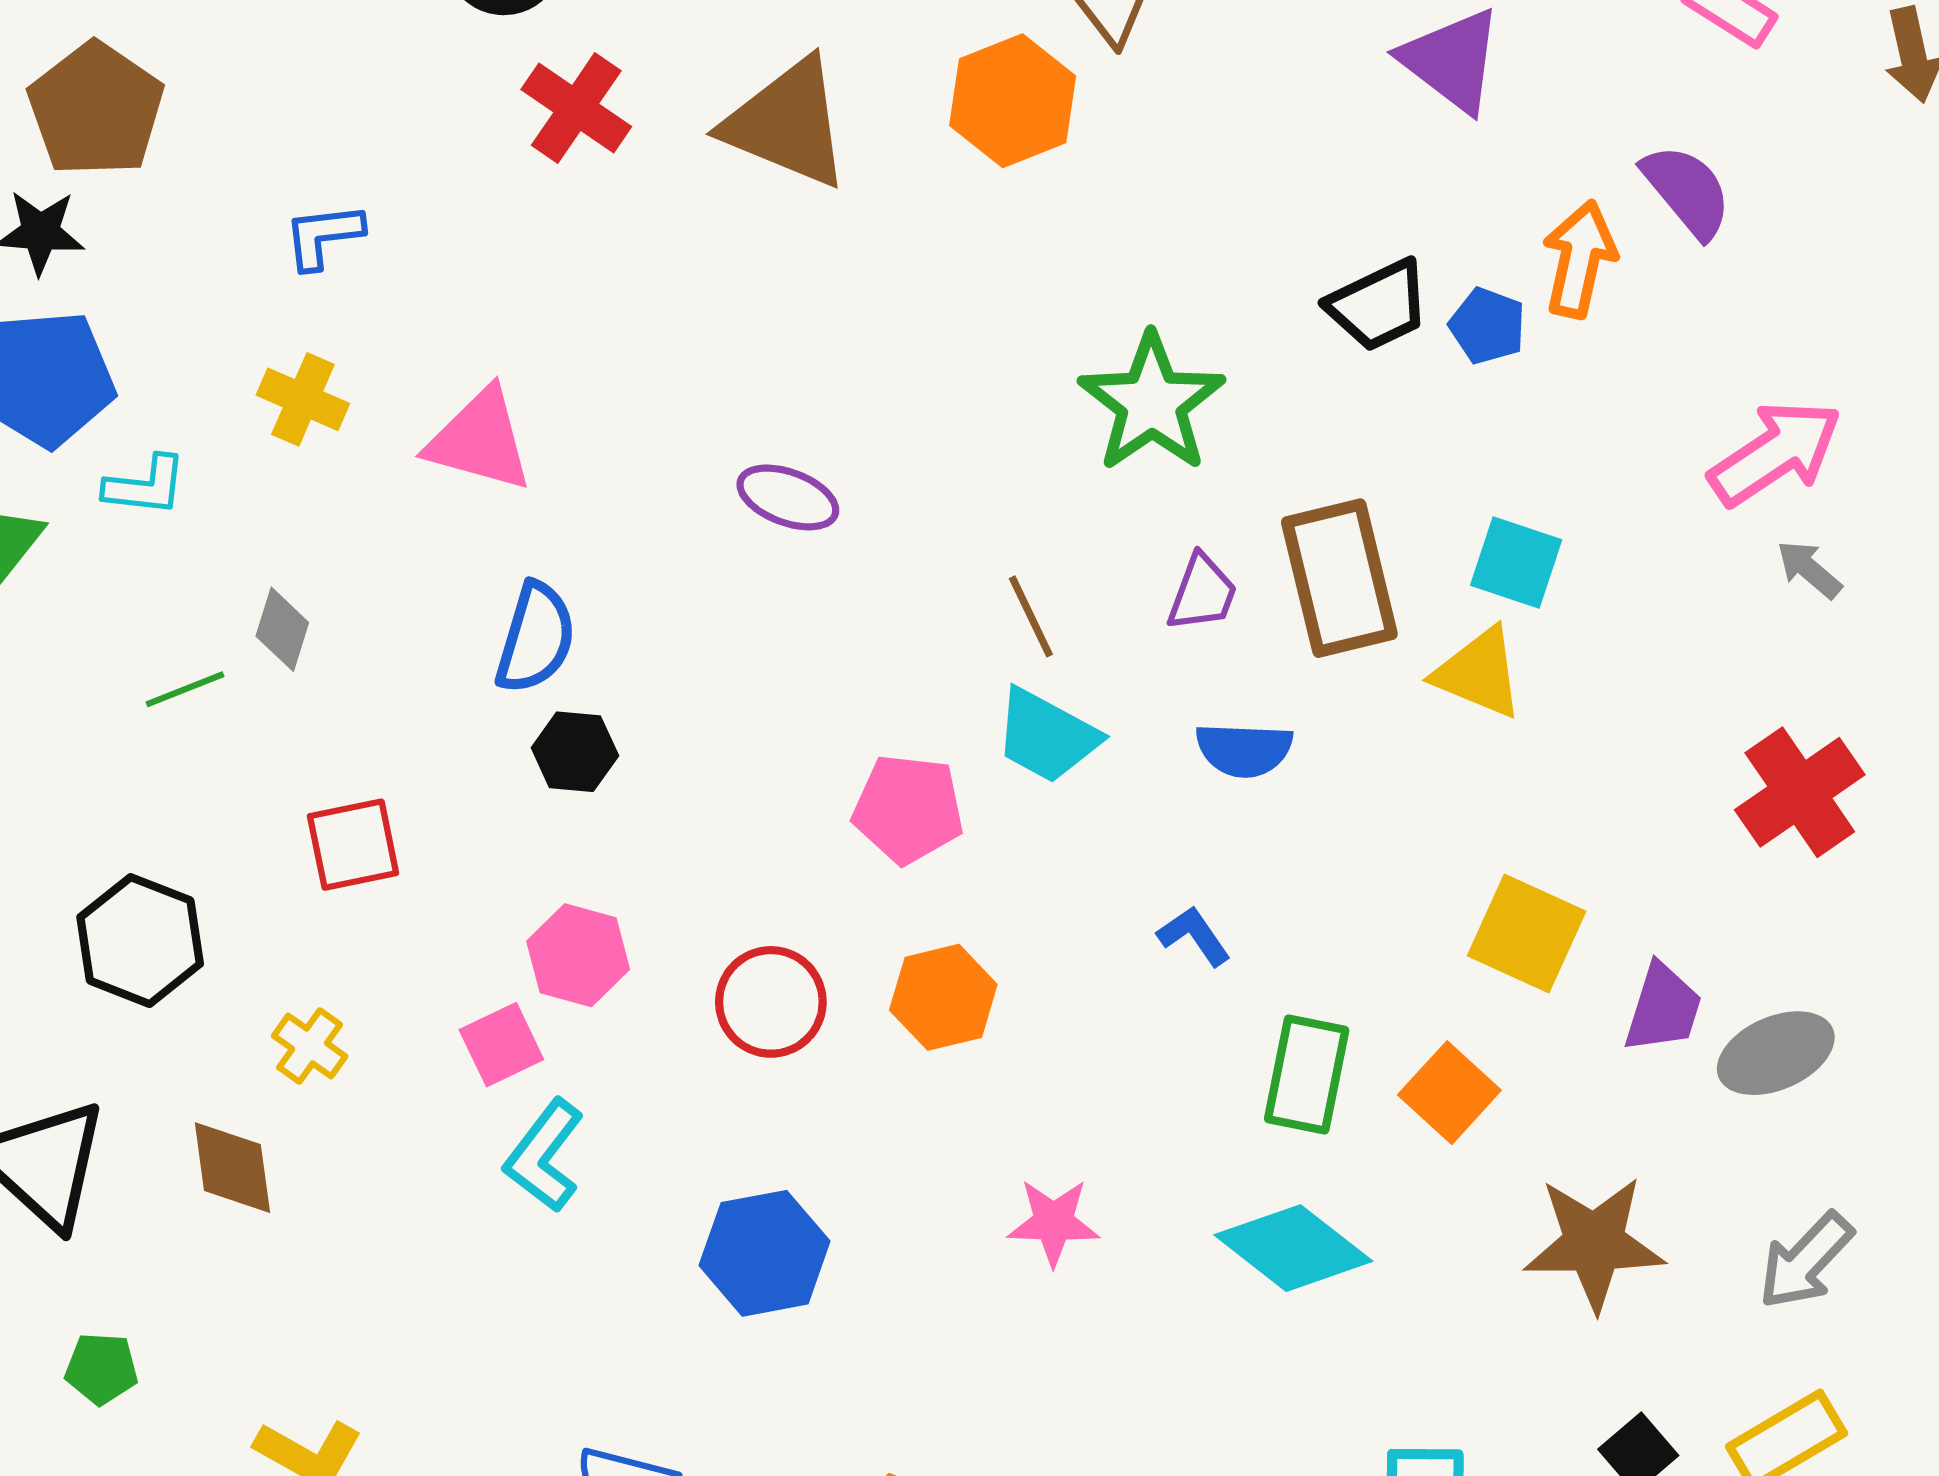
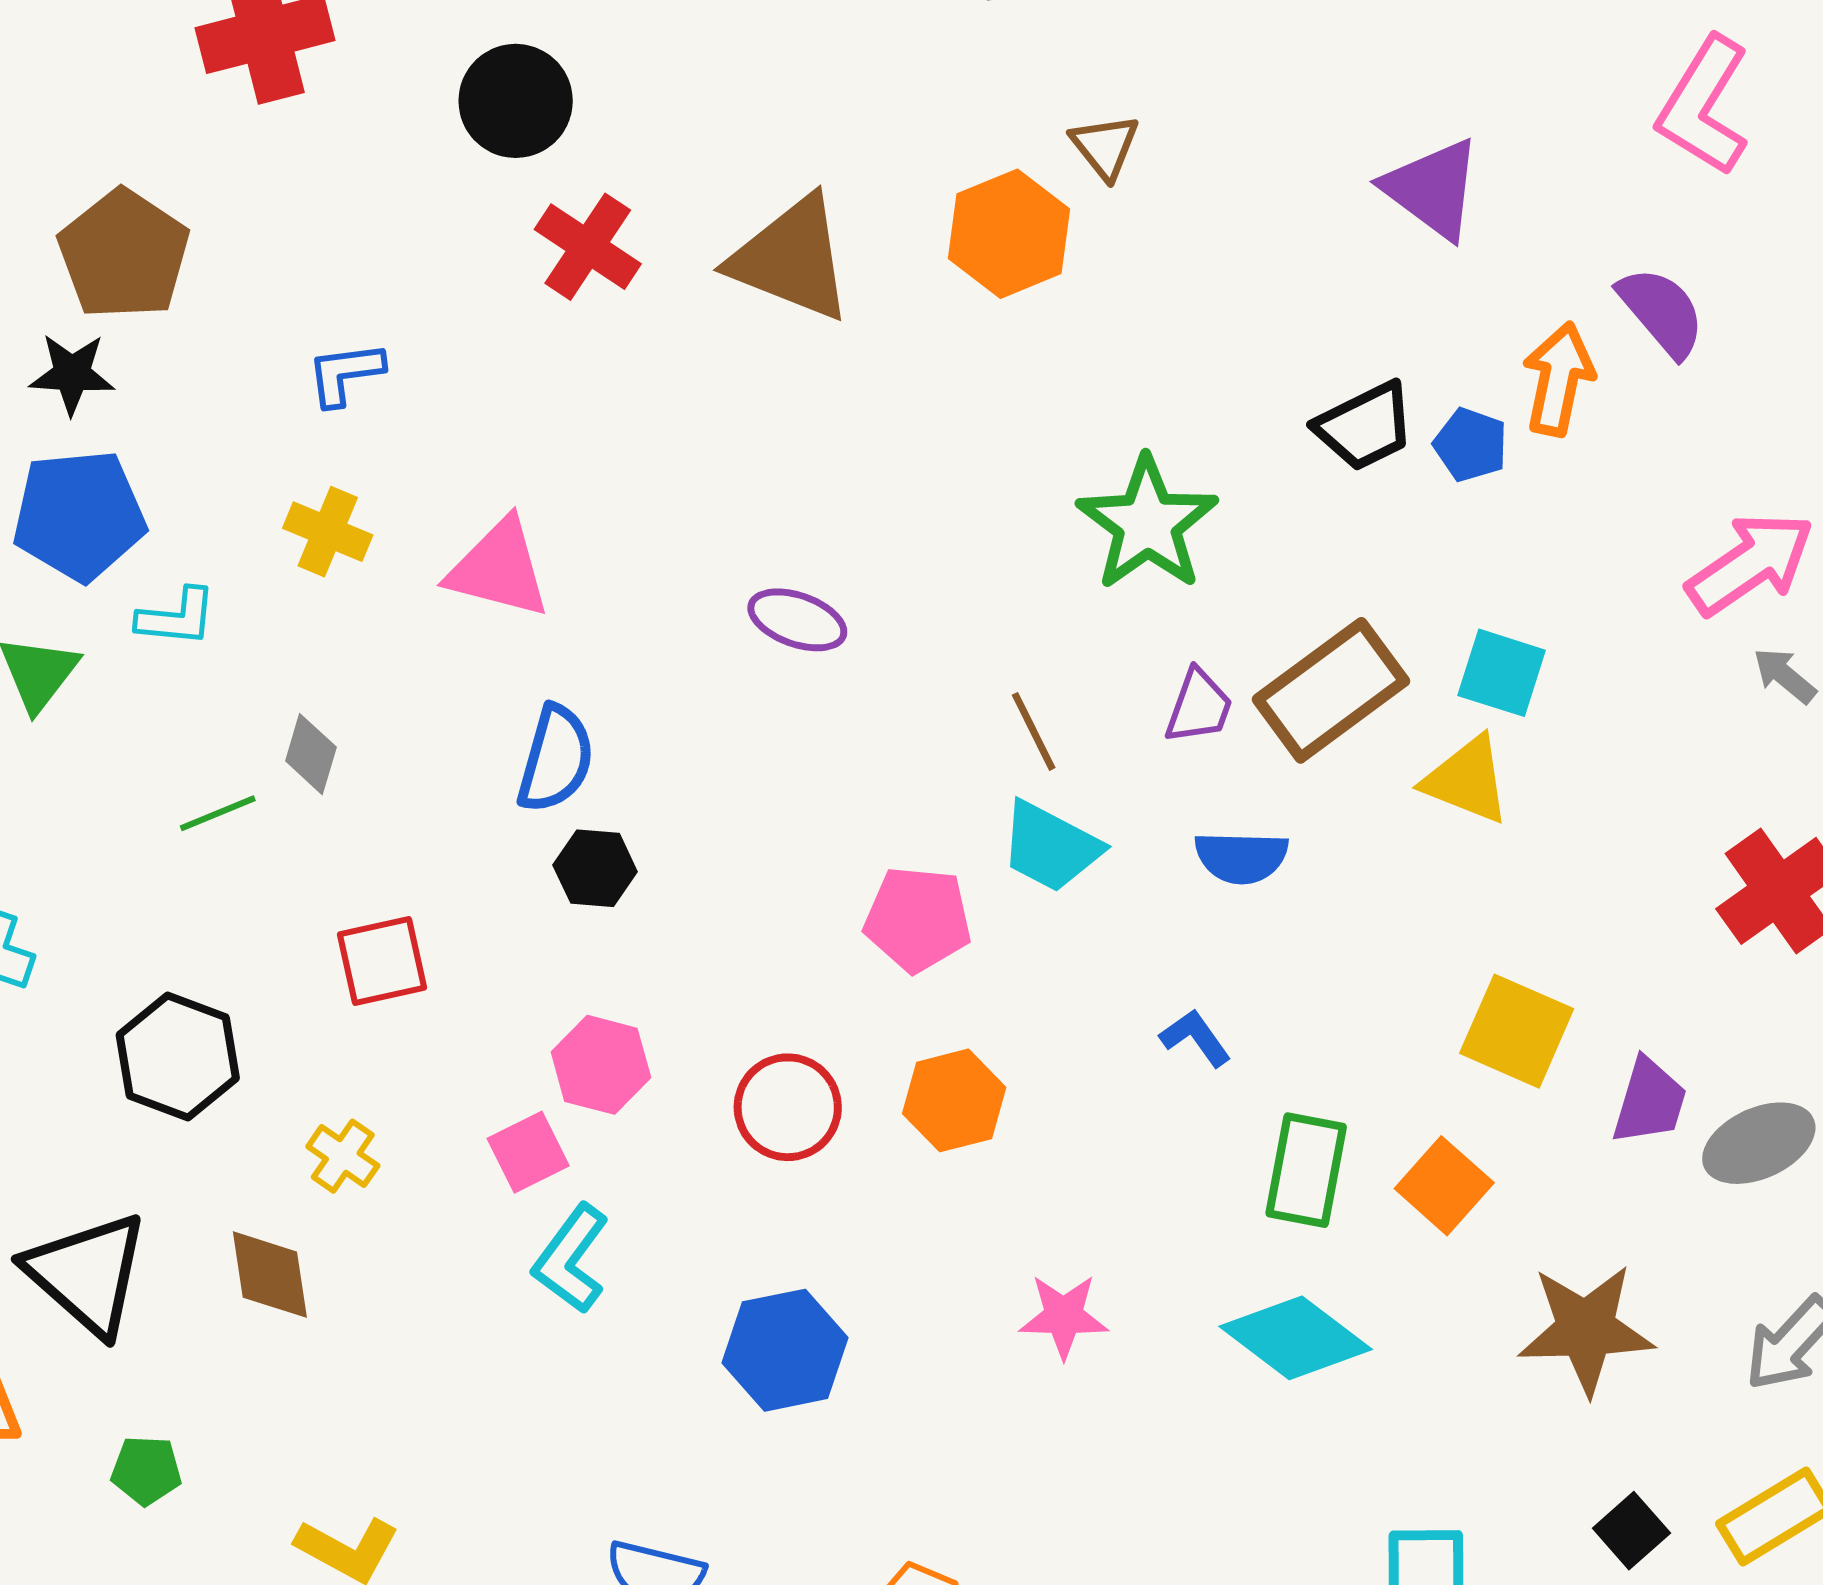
brown rectangle: (1339, 578) -> (1331, 690), turned 68

